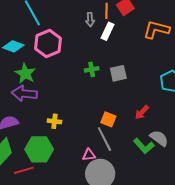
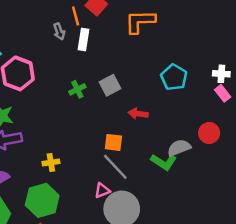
red arrow: (142, 112) -> (138, 114), moved, turned 70
gray semicircle: (159, 138) -> (179, 148), turned -42

